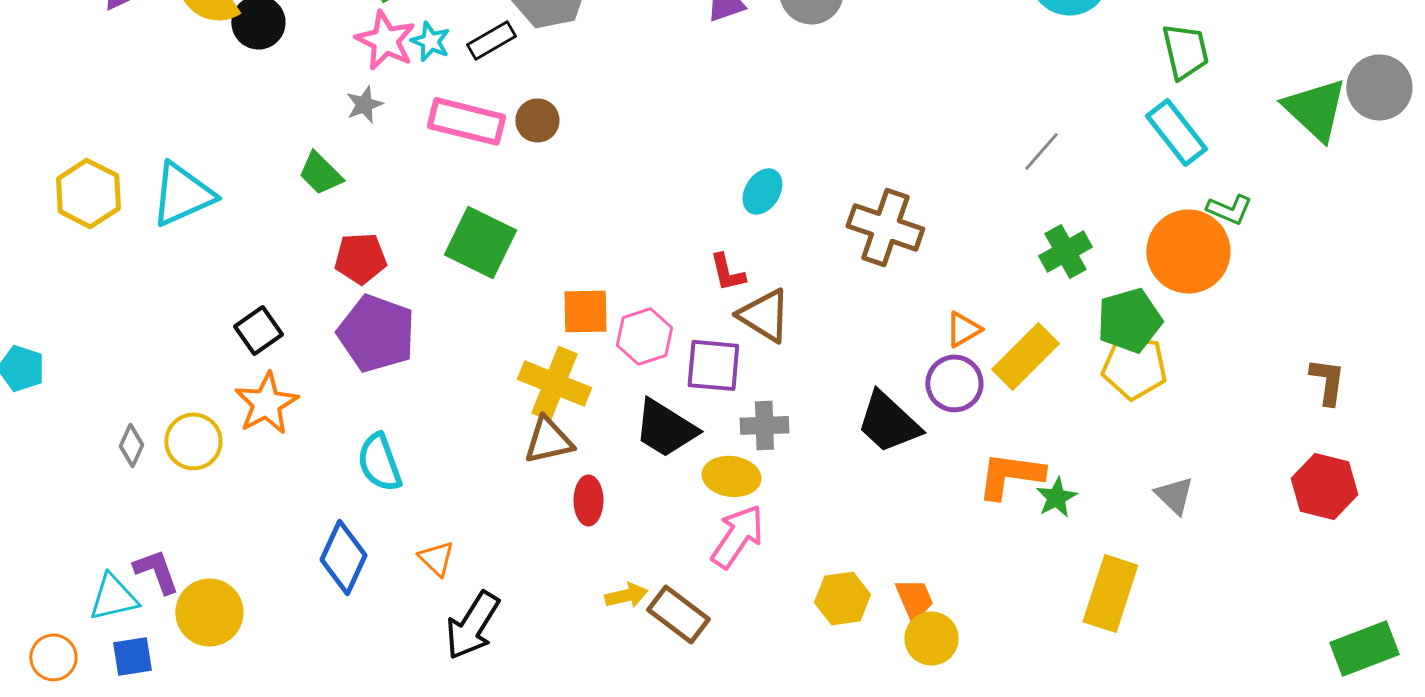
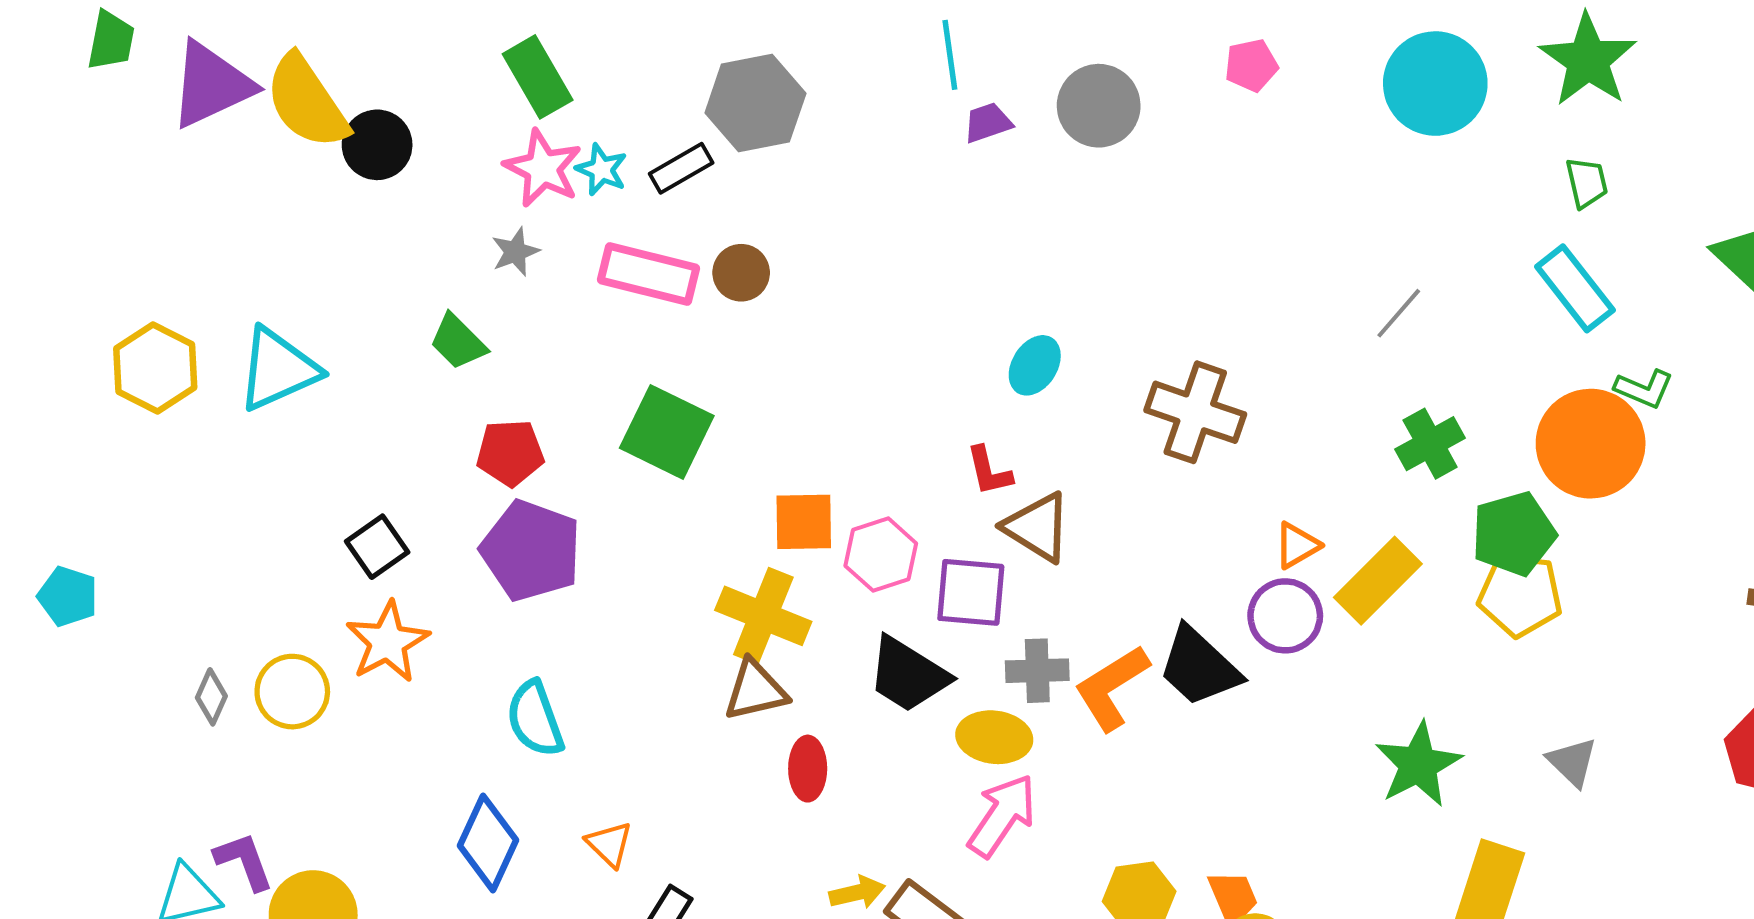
green trapezoid: (1185, 51) -> (1587, 183), size x0.7
orange L-shape: (1010, 475) -> (1112, 688), moved, turned -40
green star: (1056, 497) -> (1418, 765), size x1.6

